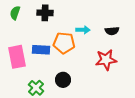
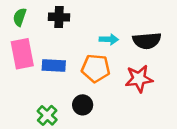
black semicircle: (112, 31) -> (147, 41), size x1.5
orange pentagon: (64, 43) -> (96, 68), moved
pink rectangle: (17, 57) -> (22, 54), moved

